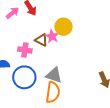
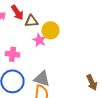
brown triangle: (41, 40) -> (31, 21), moved, turned -32

